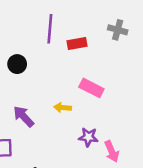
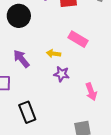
black circle: (17, 64) -> (19, 16), size x1.5
purple star: (88, 137) -> (62, 74), moved

